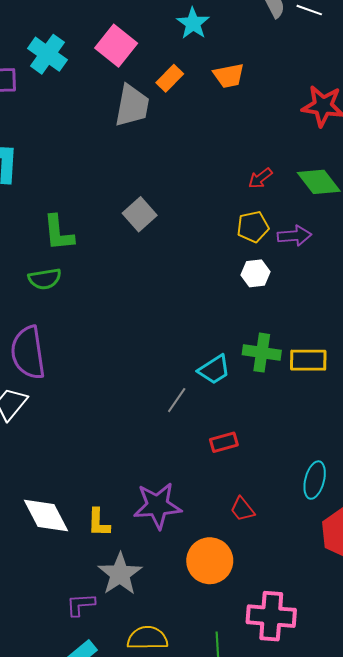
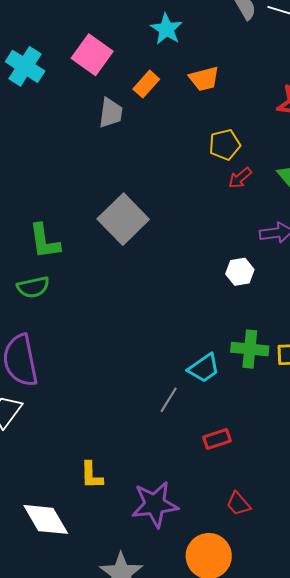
gray trapezoid: (132, 106) -> (111, 113), size x0.7
gray square: (140, 214) -> (123, 219), size x1.5
yellow pentagon: (253, 227) -> (225, 145), moved
yellow L-shape: (99, 523) -> (92, 475), moved

